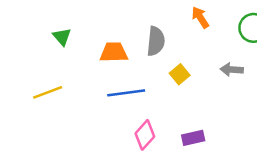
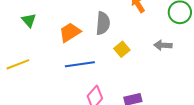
orange trapezoid: (114, 52) -> (70, 32), turned -30

